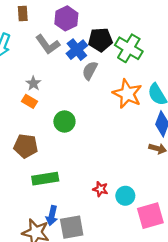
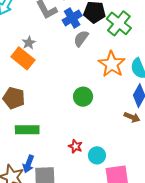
orange rectangle: (29, 101) -> (23, 58), size x1.6
green circle: (64, 122) -> (83, 97), moved

